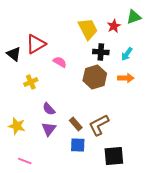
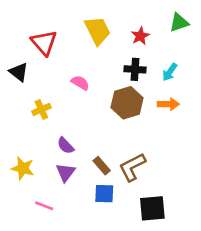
red star: (114, 26) -> (140, 36), moved
yellow trapezoid: (88, 29) -> (98, 31), moved
red triangle: (36, 44) -> (44, 43), moved, turned -40
pink line: (25, 161) -> (44, 206), moved

